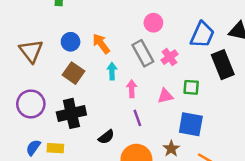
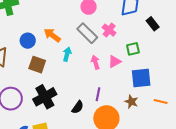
black rectangle: (223, 65) -> (153, 24), size x0.6
cyan arrow: (112, 71) -> (67, 54), turned 32
pink arrow: (132, 89) -> (95, 62), moved
purple line: (137, 118) -> (98, 94), moved, turned 48

